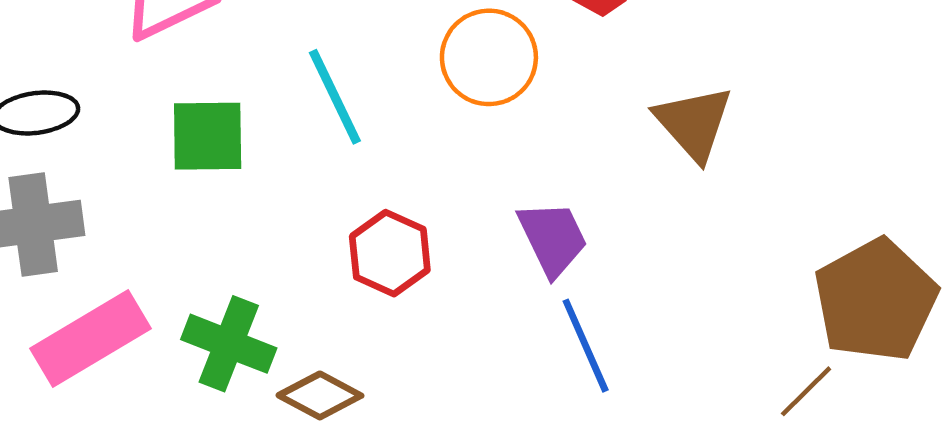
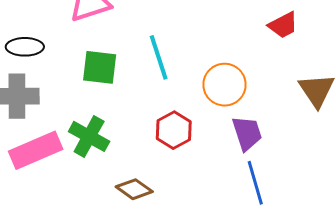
orange circle: (489, 57) -> (224, 85), moved
green cross: (229, 344) -> (89, 136), moved

